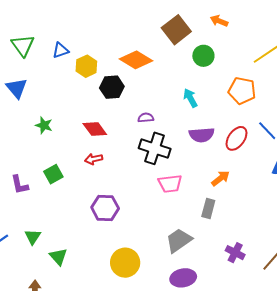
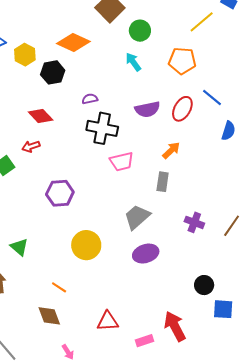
cyan arrow: (190, 98) -> (133, 62), moved
red arrow: (94, 159) -> (31, 146), moved

